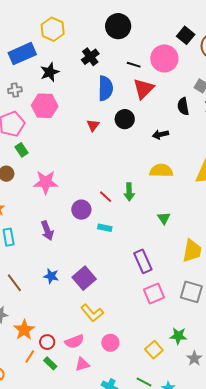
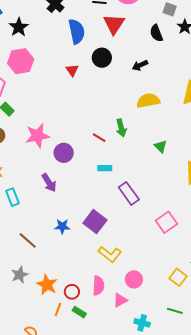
purple circle: (81, 210) -> (64, 153), moved
purple rectangle: (143, 261) -> (129, 193), moved
pink semicircle: (74, 341) -> (98, 286), turned -54
pink triangle: (82, 364) -> (120, 300), moved

